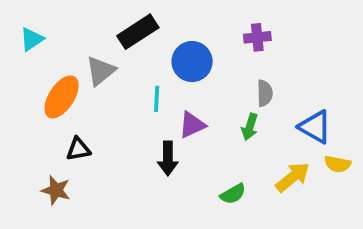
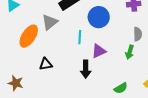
black triangle: (78, 149) -> (46, 64), moved
brown star: (56, 190) -> (16, 83), moved

